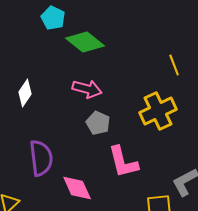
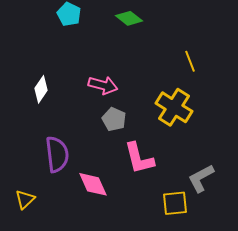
green diamond: (85, 42) -> (129, 18), moved, size x0.7
yellow cross: (158, 111) -> (174, 107), turned -33

